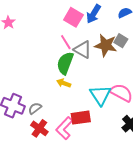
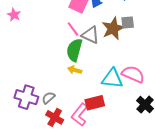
gray square: (121, 41) -> (128, 22), turned -32
brown star: (106, 45) -> (113, 28), turned -30
cyan triangle: (100, 95) -> (112, 79), turned -45

